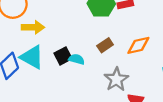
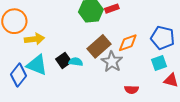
brown rectangle: (105, 45) -> (99, 46), size x1.6
gray star: (116, 79) -> (112, 62), moved

